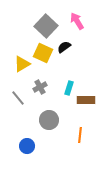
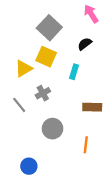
pink arrow: (77, 21) -> (91, 14), moved
black semicircle: (64, 47) -> (85, 44), moved
cyan rectangle: (69, 88) -> (74, 72), moved
blue circle: (27, 146) -> (29, 166), moved

